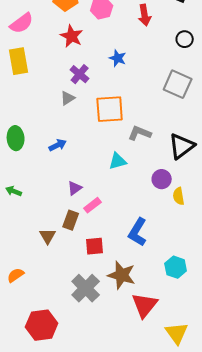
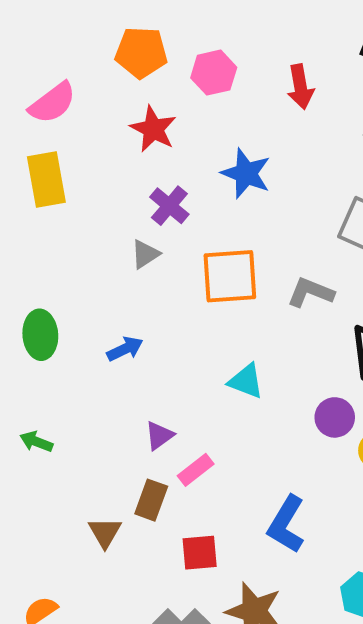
blue star: (118, 58) -> (246, 173), size x1.4
gray L-shape: (140, 133) -> (311, 292), moved
cyan triangle: (118, 161) -> (246, 381), turned 36

